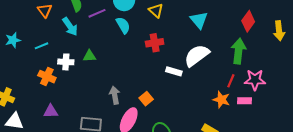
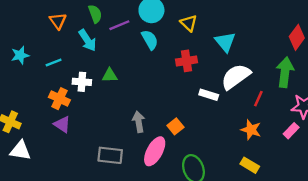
cyan triangle: (199, 20) -> (225, 42), moved
red line: (231, 81) -> (258, 99), moved
orange star: (221, 100) -> (251, 130), moved
pink rectangle: (245, 101) -> (291, 131), turned -48
purple triangle: (51, 111) -> (62, 124), moved, turned 35

